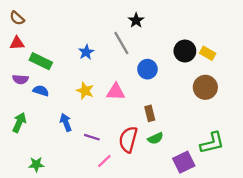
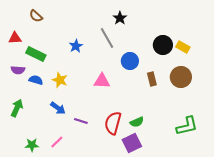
brown semicircle: (17, 18) -> (36, 16), moved
yellow star: (85, 91) -> (60, 80), moved
brown rectangle: (150, 113) -> (152, 79), moved
blue arrow: (66, 122) -> (58, 108), turned 147
pink line: (104, 161) -> (57, 142), moved
purple square: (184, 162) -> (132, 143), moved

